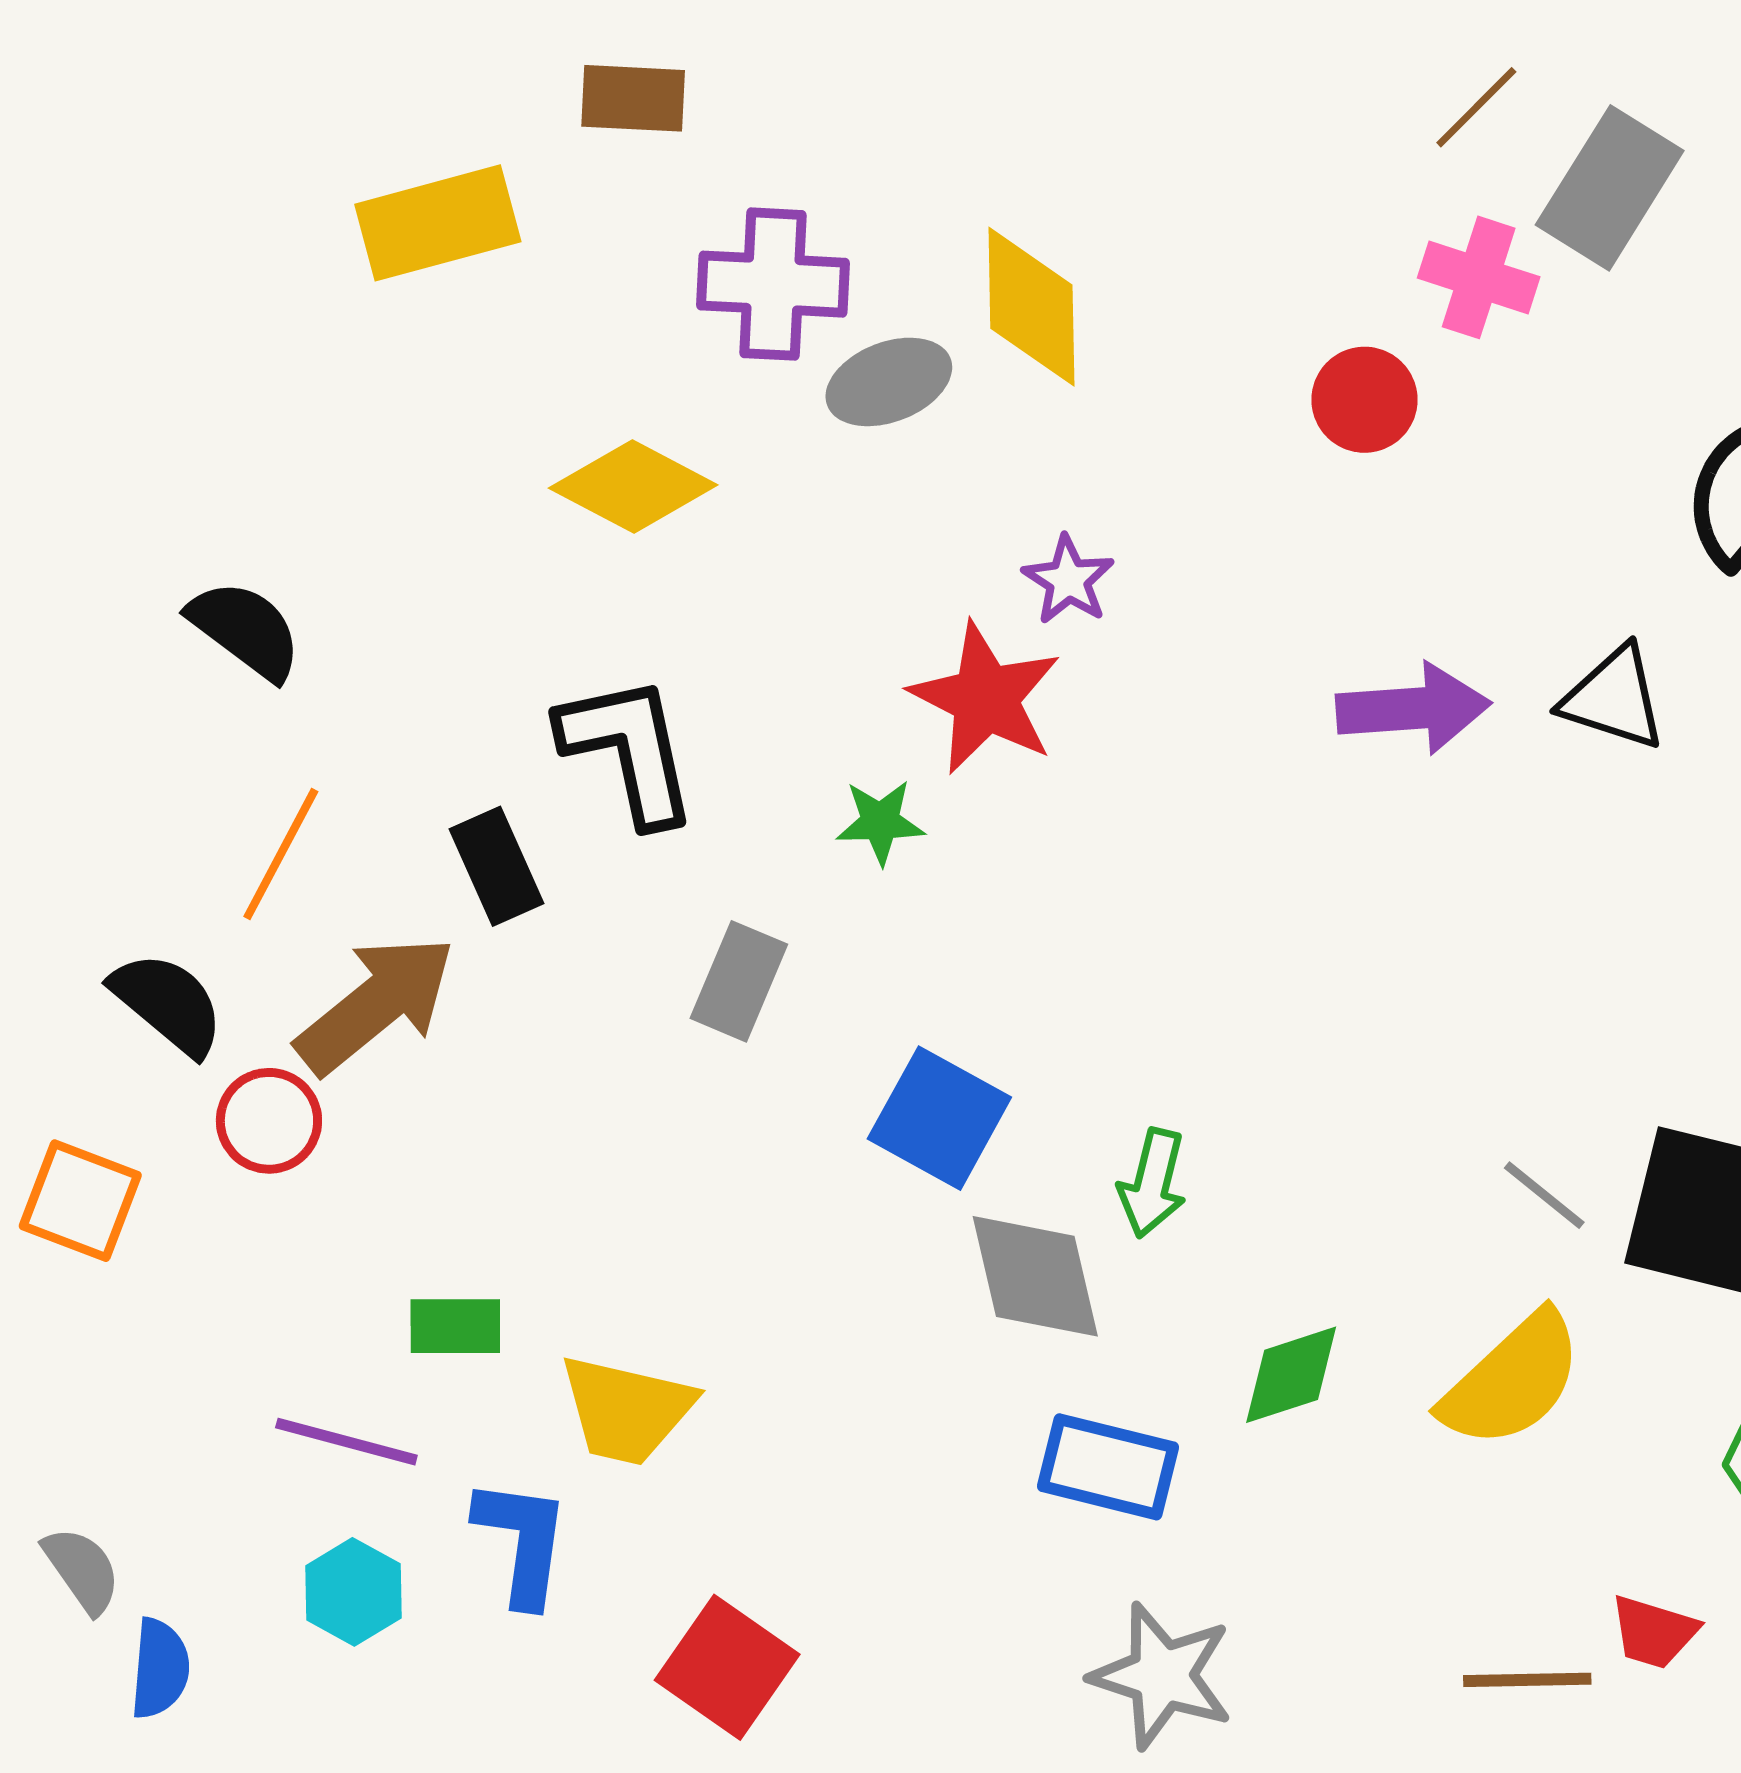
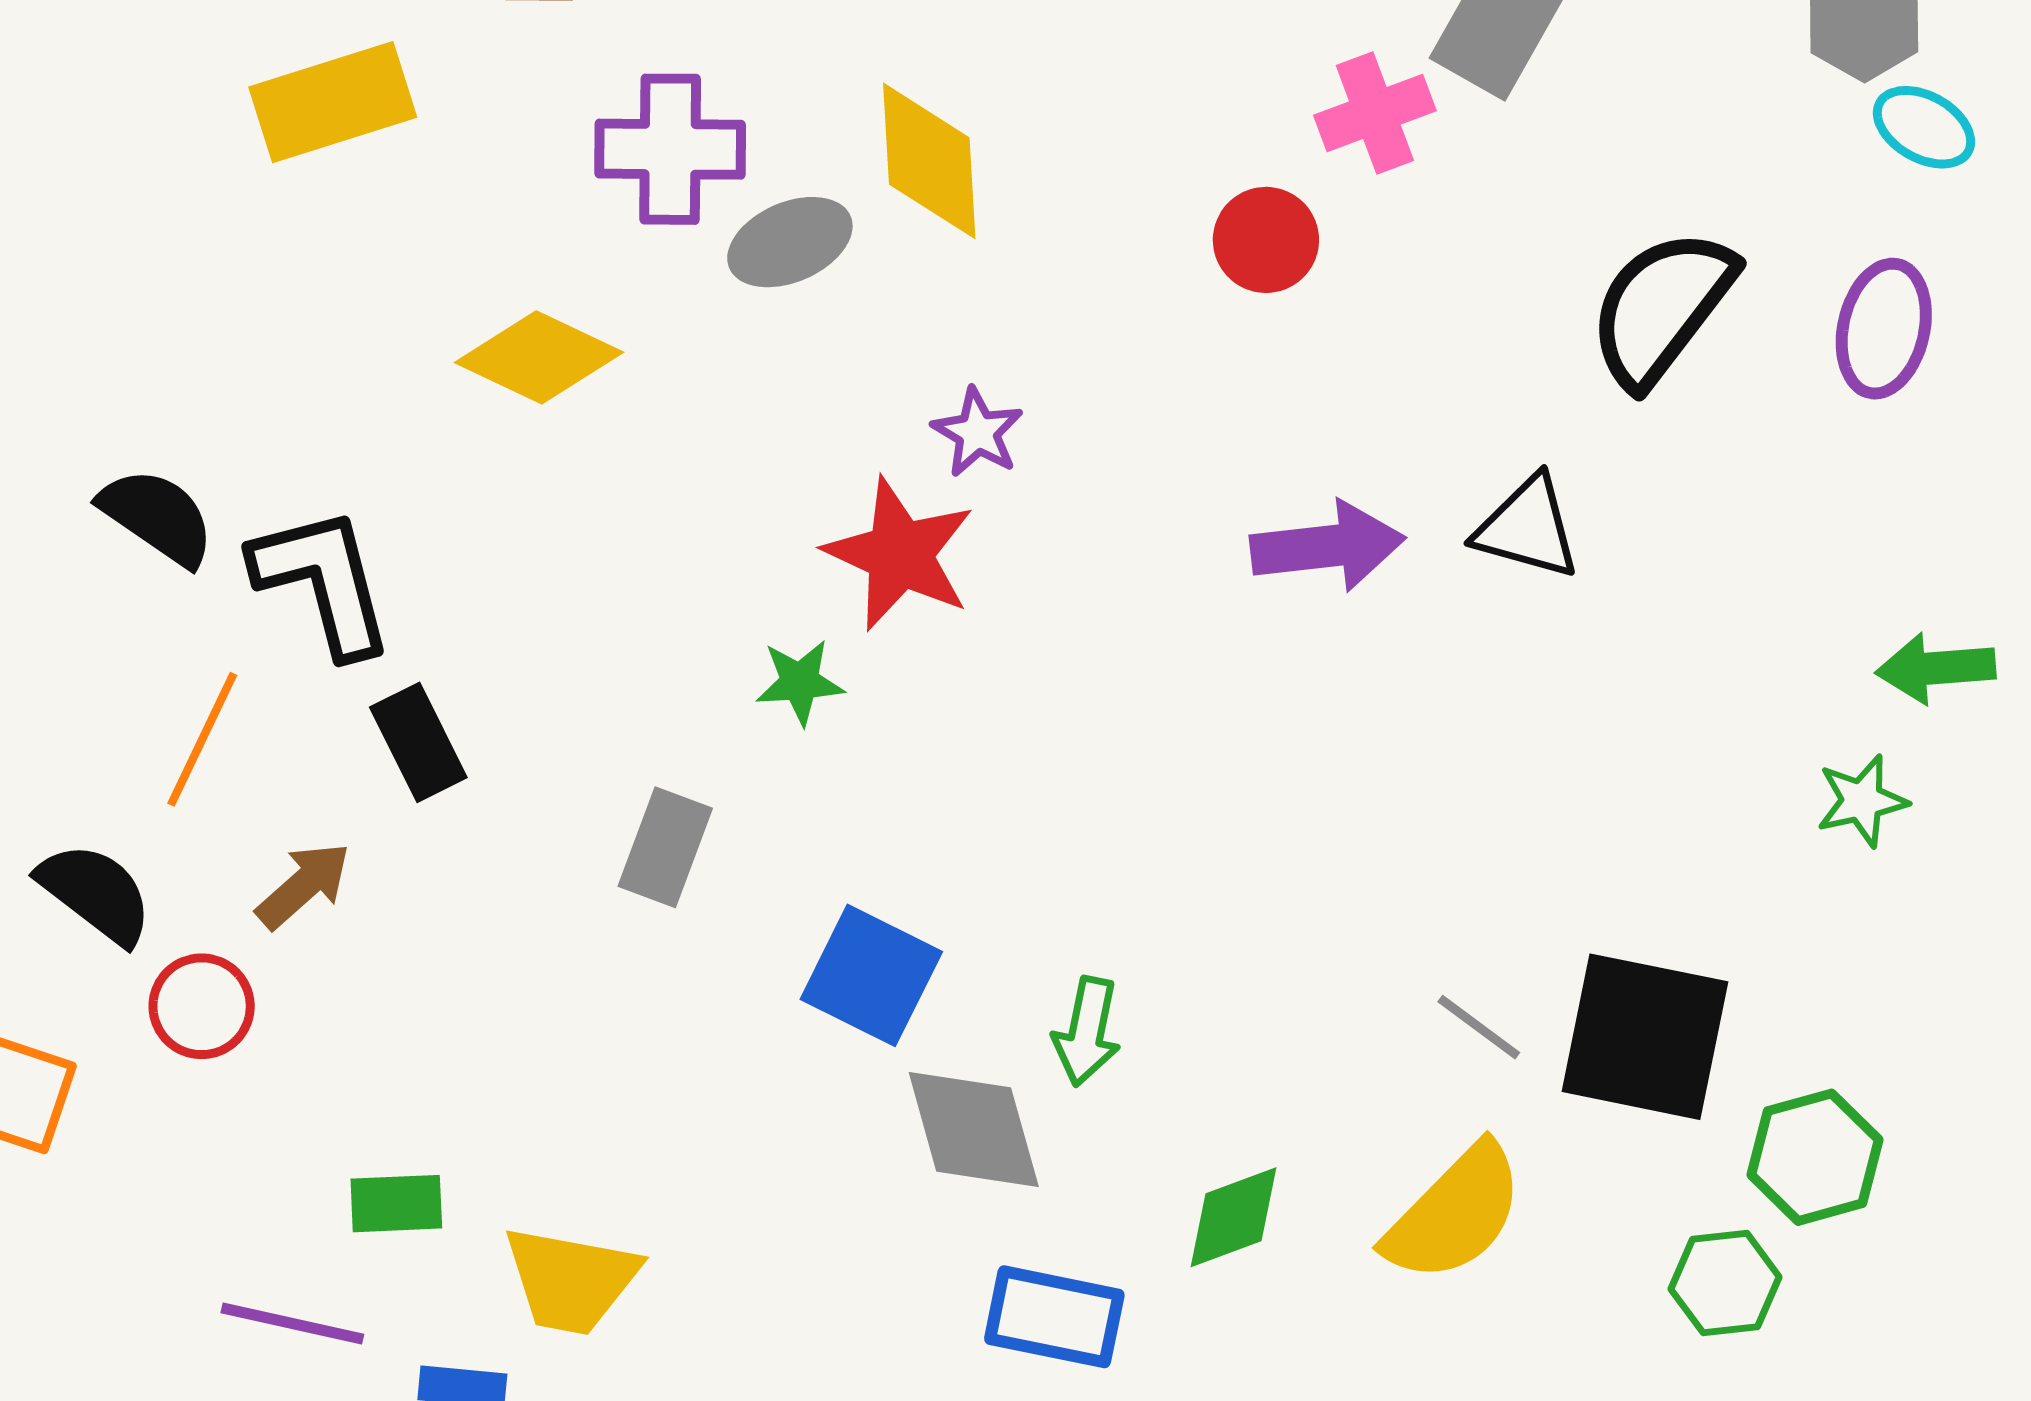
pink cross: (1479, 277) -> (1375, 113), turned -36
black L-shape: (628, 750) -> (323, 581), moved
brown arrow: (376, 1004) -> (304, 885), size x0.6

